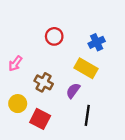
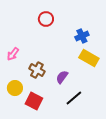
red circle: (54, 36) -> (46, 19), moved
yellow rectangle: (86, 68) -> (89, 58), moved
black line: (87, 115) -> (74, 98), turned 42

